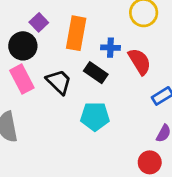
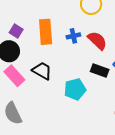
black rectangle: (96, 73) -> (100, 71), moved

